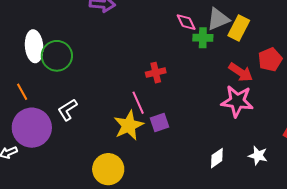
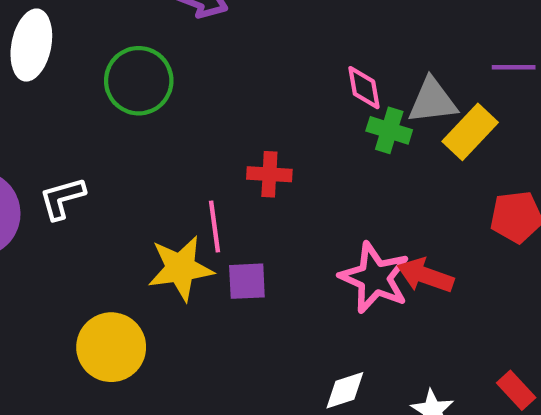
green circle: (57, 56) -> (139, 81), moved
red arrow: (241, 72) -> (425, 275), moved, turned 150
pink star: (237, 101) -> (375, 278), moved

